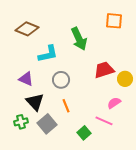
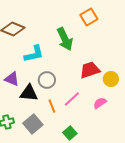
orange square: (114, 21) -> (89, 17), moved, turned -36
black triangle: (35, 102) -> (29, 93), moved, turned -42
pink line: (104, 121) -> (72, 99), moved, turned -66

